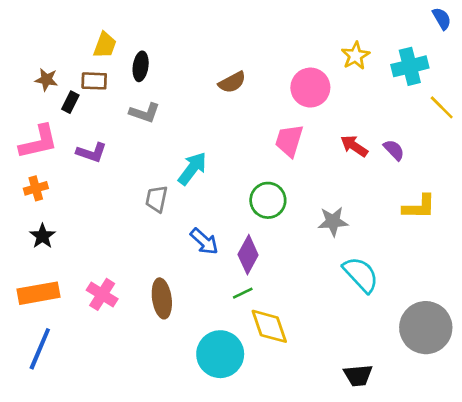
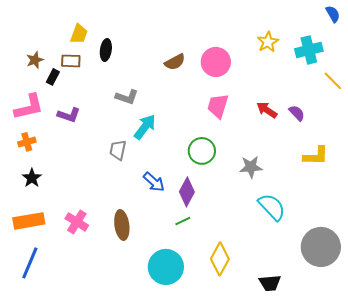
brown star: (46, 80) -> (35, 60), turned -30
pink circle: (310, 88) -> (216, 62), moved
gray L-shape: (145, 113) -> (127, 97), moved
yellow diamond: (269, 326) -> (220, 259), moved, turned 48

